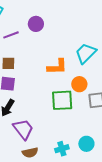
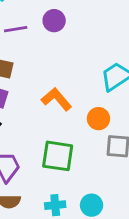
orange L-shape: (57, 67) -> (56, 99), moved, turned -140
green square: (62, 100) -> (58, 156), moved

